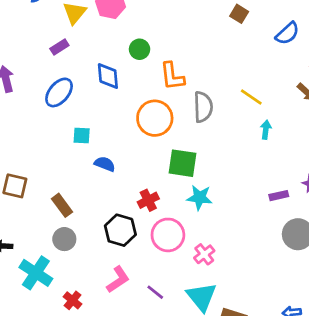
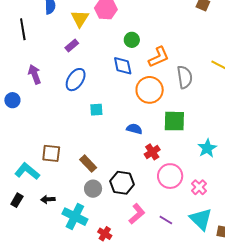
blue diamond: (108, 76) -> (123, 66), moved
orange L-shape: (172, 76) -> (159, 57), turned -100
blue semicircle: (105, 164) -> (134, 129), moved
cyan star: (199, 197) -> (207, 148), moved, turned -30
black hexagon: (120, 230) -> (122, 183), moved

